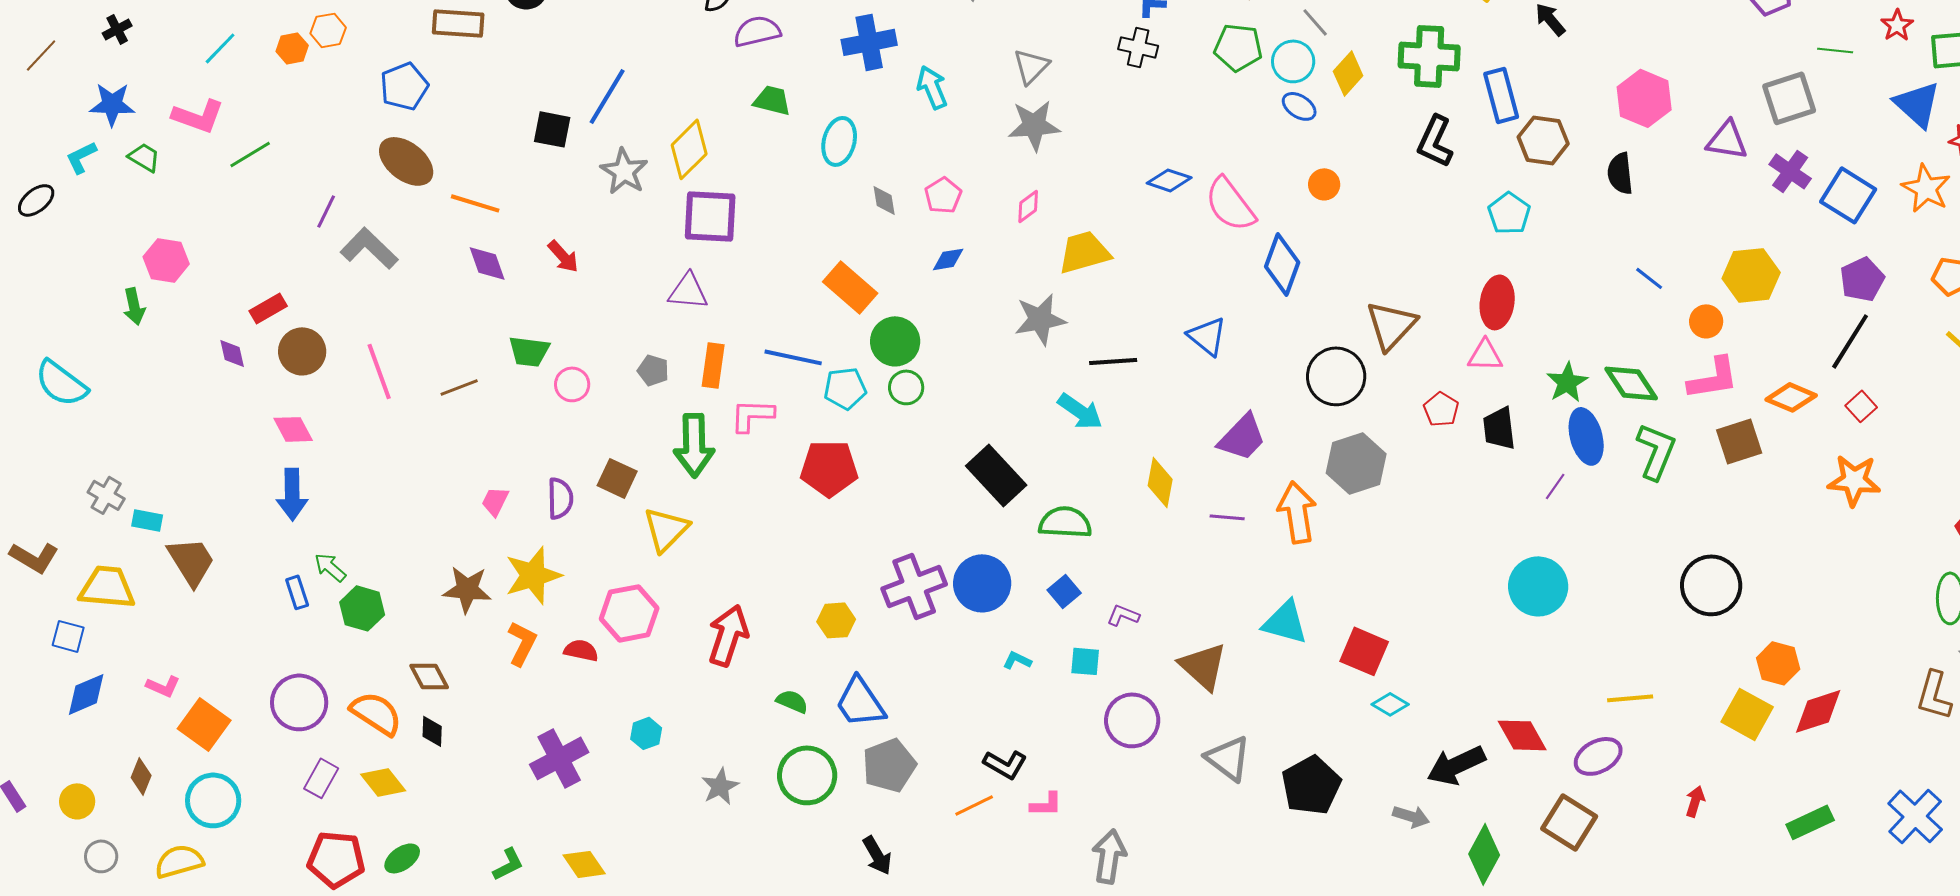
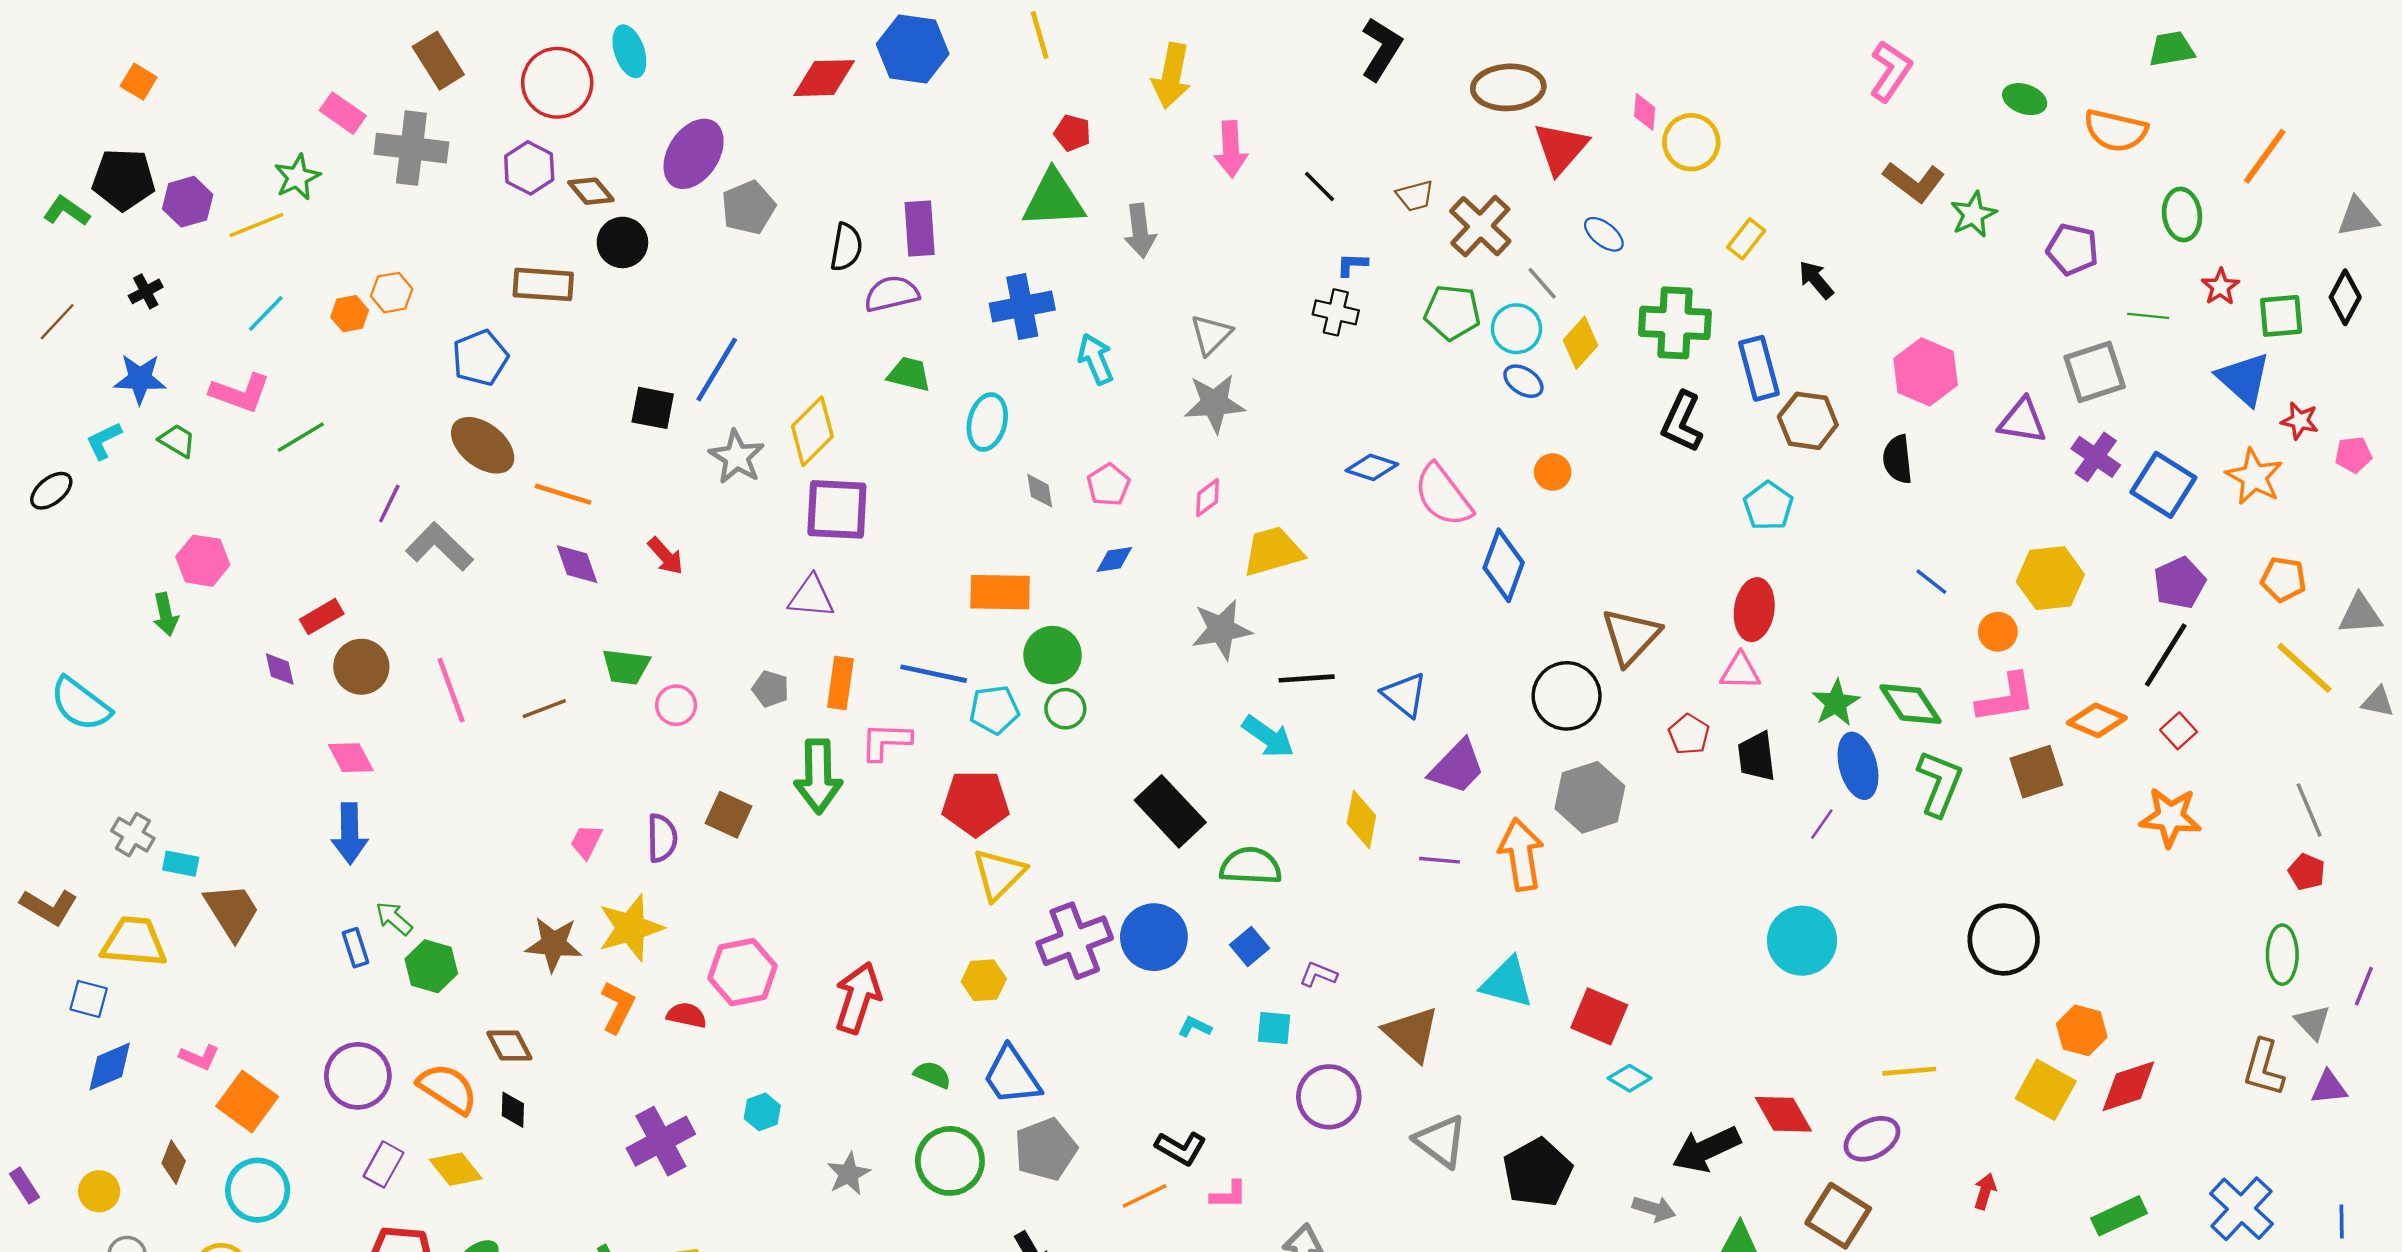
orange rectangle: (850, 287) -> (1000, 592), turned -40
blue triangle: (1207, 336) -> (1405, 695), moved
yellow triangle: (666, 529) -> (999, 874), moved

